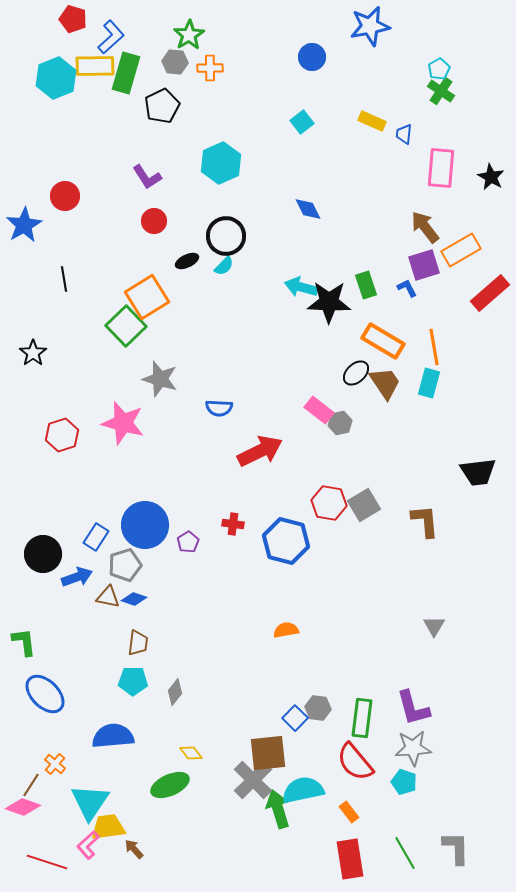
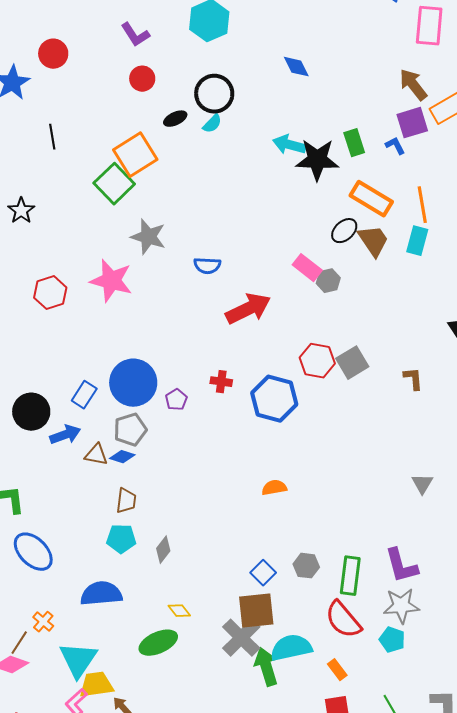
brown L-shape: (425, 521) -> (413, 379), size x0.7
gray pentagon: (125, 565) -> (130, 430), moved
blue square: (295, 718) -> (263, 573), moved

